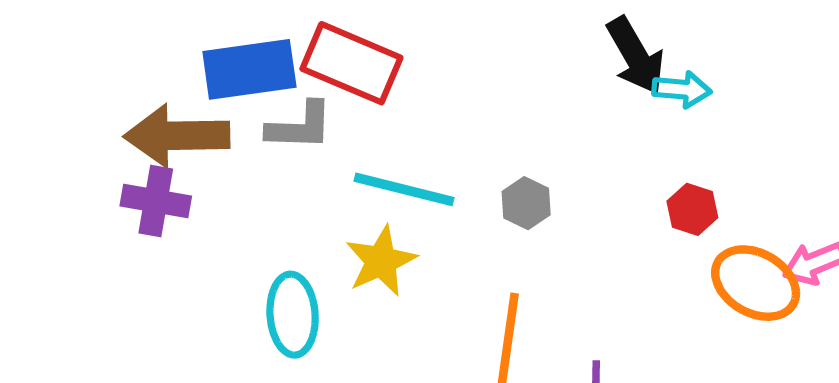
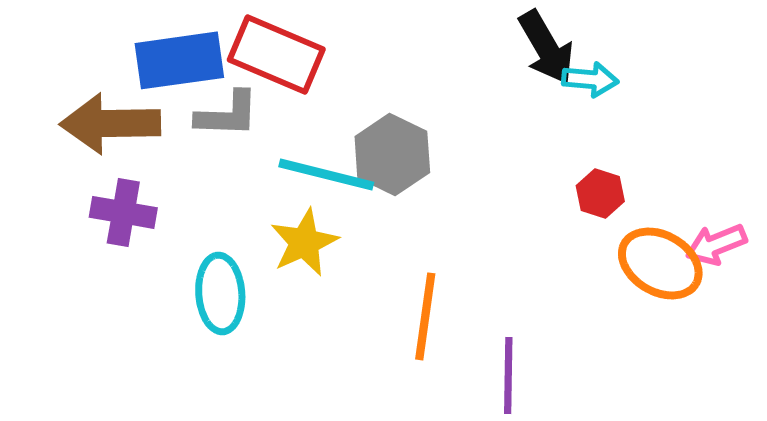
purple cross: (156, 201) -> (123, 212), moved
gray hexagon: (526, 203) -> (392, 154), moved, size x1.6

